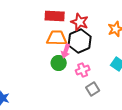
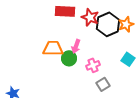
orange trapezoid: (57, 38) -> (53, 48), moved
black hexagon: (80, 41) -> (108, 24), moved

